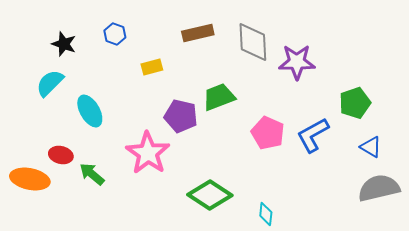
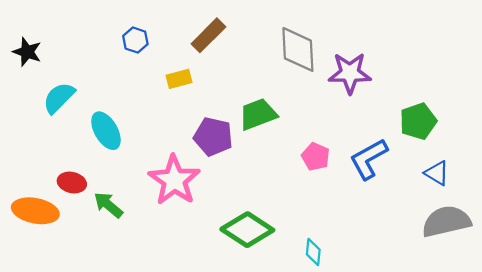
brown rectangle: (198, 33) -> (208, 35), moved, turned -32
black star: (64, 44) -> (27, 52), moved
pink pentagon: (268, 133) -> (316, 157), size x0.7

